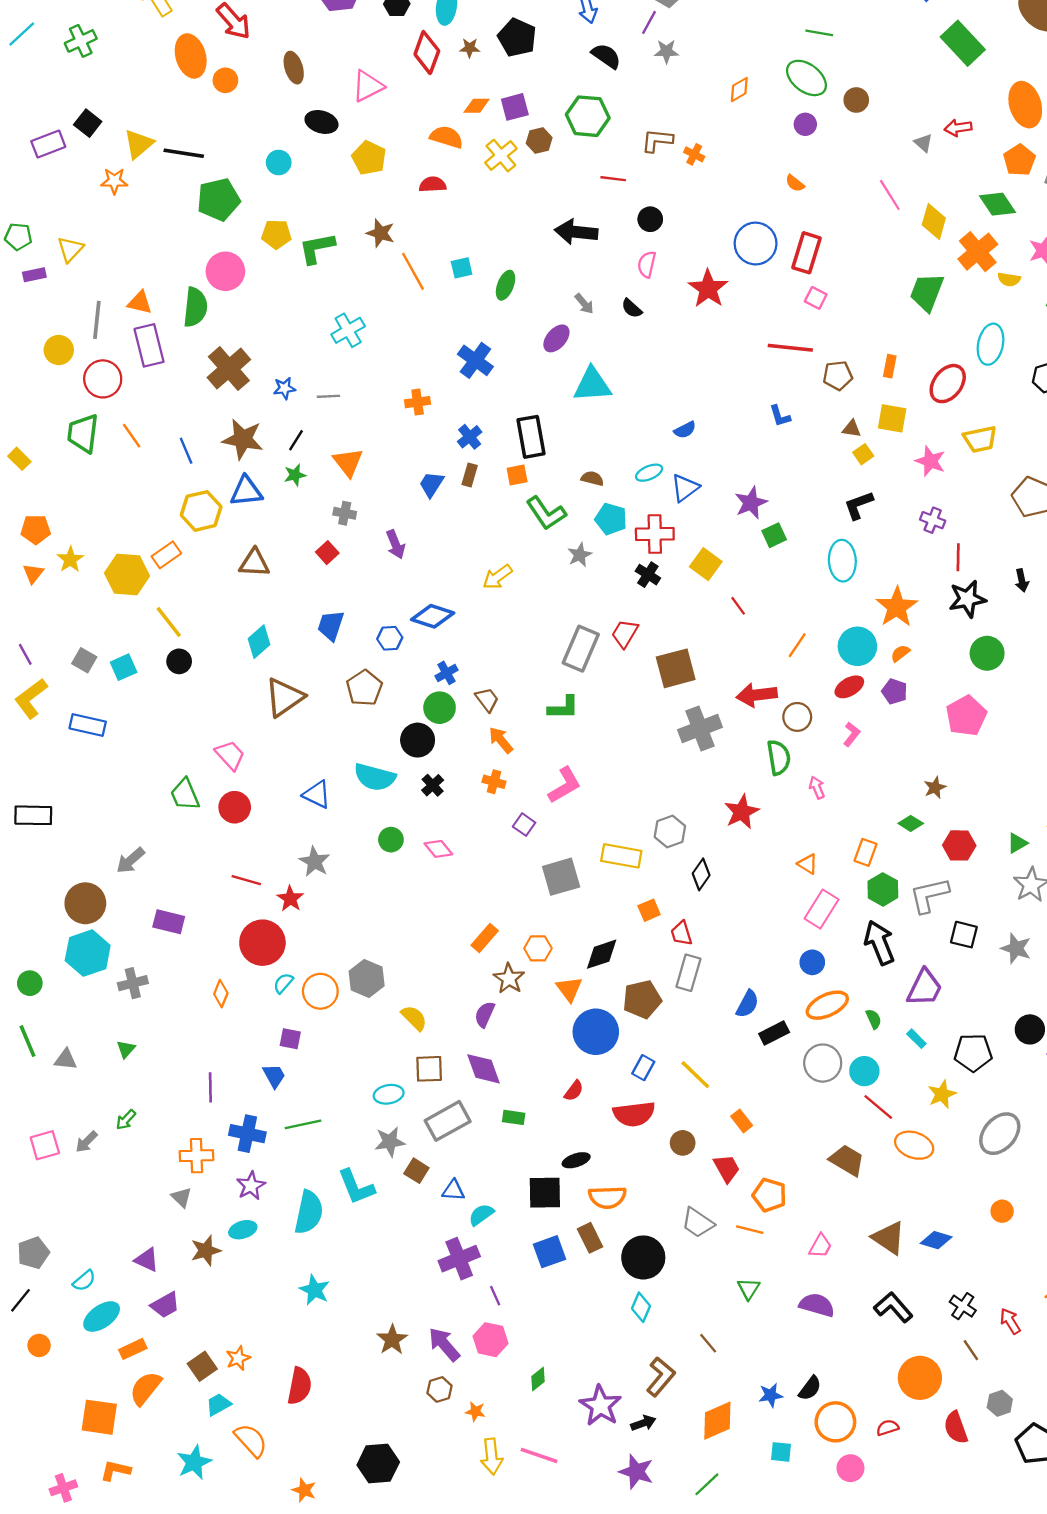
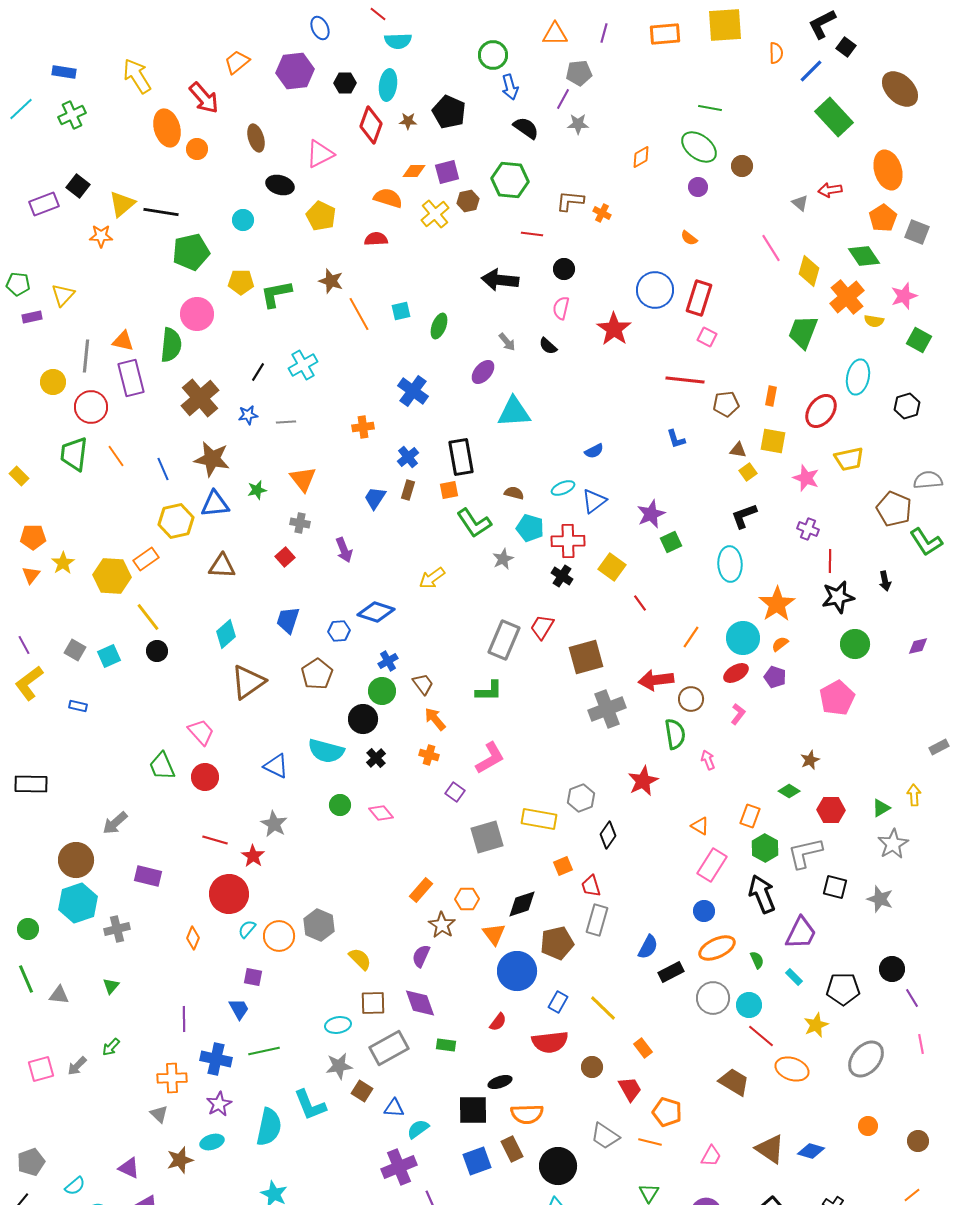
black line: (296, 440) -> (258, 372), moved
blue rectangle: (88, 725) -> (78, 706), size x0.6

